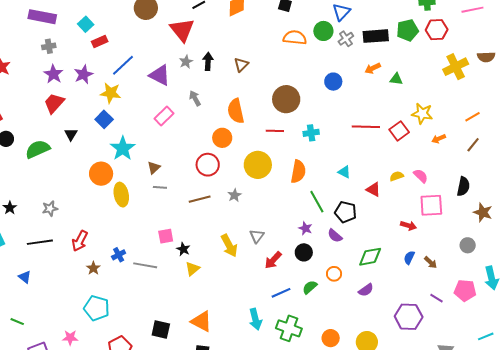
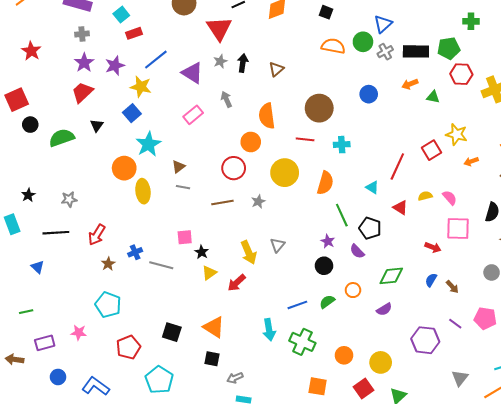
red hexagon: (437, 30) -> (461, 74), moved
red line: (366, 127) -> (397, 167), moved, turned -72
red arrow: (273, 260) -> (237, 283), moved
green line: (17, 322) -> (26, 312), turned -40

